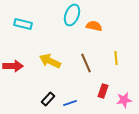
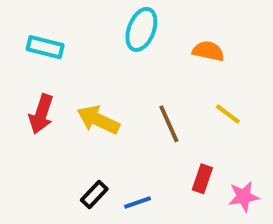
orange semicircle: (94, 26) -> (208, 51), moved
yellow line: (116, 58) -> (228, 114), turned -48
red arrow: (13, 66) -> (41, 114), moved, turned 108

